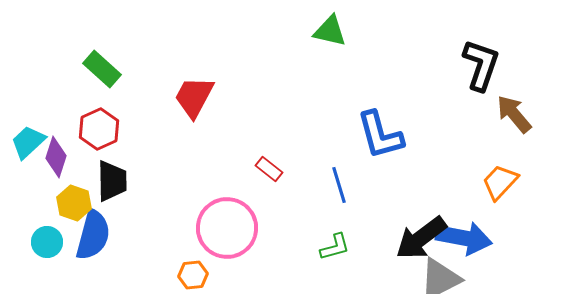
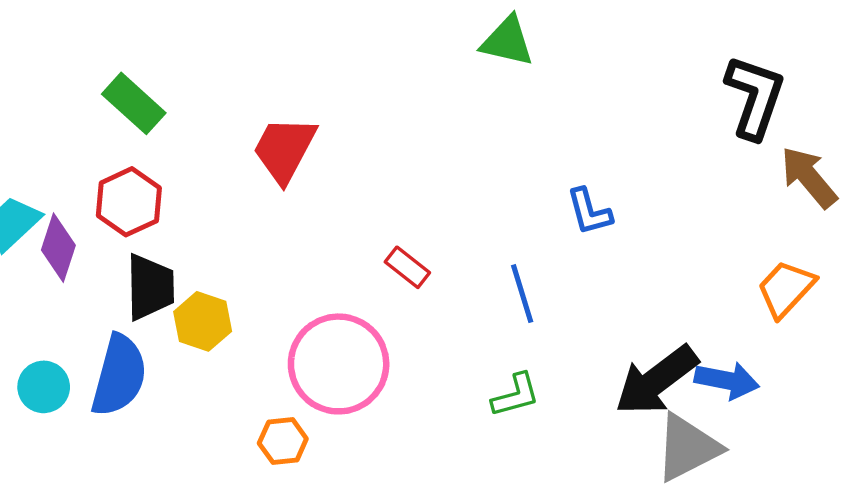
blue L-shape: (380, 135) -> (589, 212), size x0.6
yellow hexagon: (74, 203) -> (203, 321), moved
blue arrow: (464, 238) -> (727, 380), size x0.7

